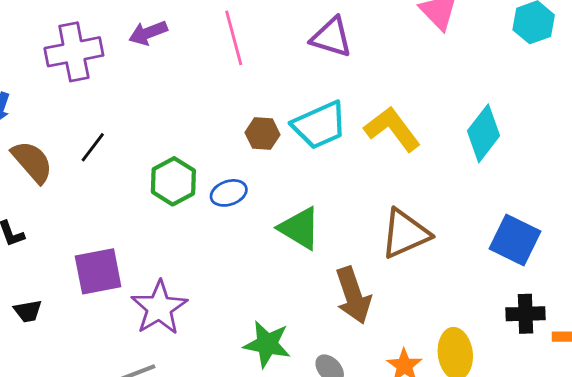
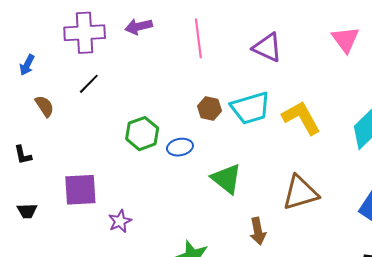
black line: (93, 147) -> (89, 84), moved
brown semicircle: (32, 162) -> (45, 106), size x0.7
brown arrow: (353, 295) -> (258, 231), size x0.7
purple star: (159, 308) -> (120, 221), size x0.6

